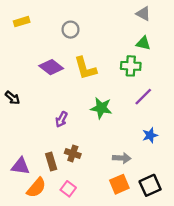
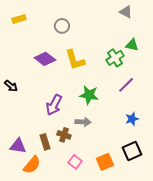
green triangle: (143, 43) -> (132, 45), moved
green cross: (131, 66) -> (115, 58), turned -36
purple arrow: (61, 119) -> (54, 105), size x1.5
gray arrow: (122, 158) -> (83, 122), moved
black square: (150, 185) -> (132, 151), moved
pink square: (68, 189) -> (75, 162), moved

